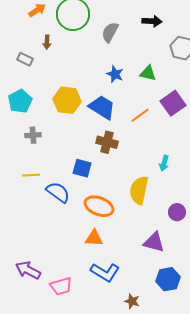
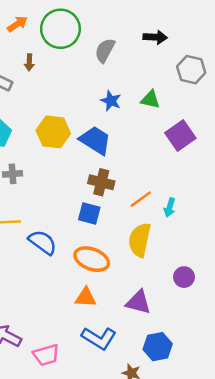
orange line: (140, 115) -> (141, 199), moved
blue square: (82, 168) -> (89, 213), moved
purple circle: (177, 212) -> (184, 277), moved
purple triangle: (154, 242) -> (138, 302), moved
blue hexagon: (168, 279) -> (158, 347), moved

